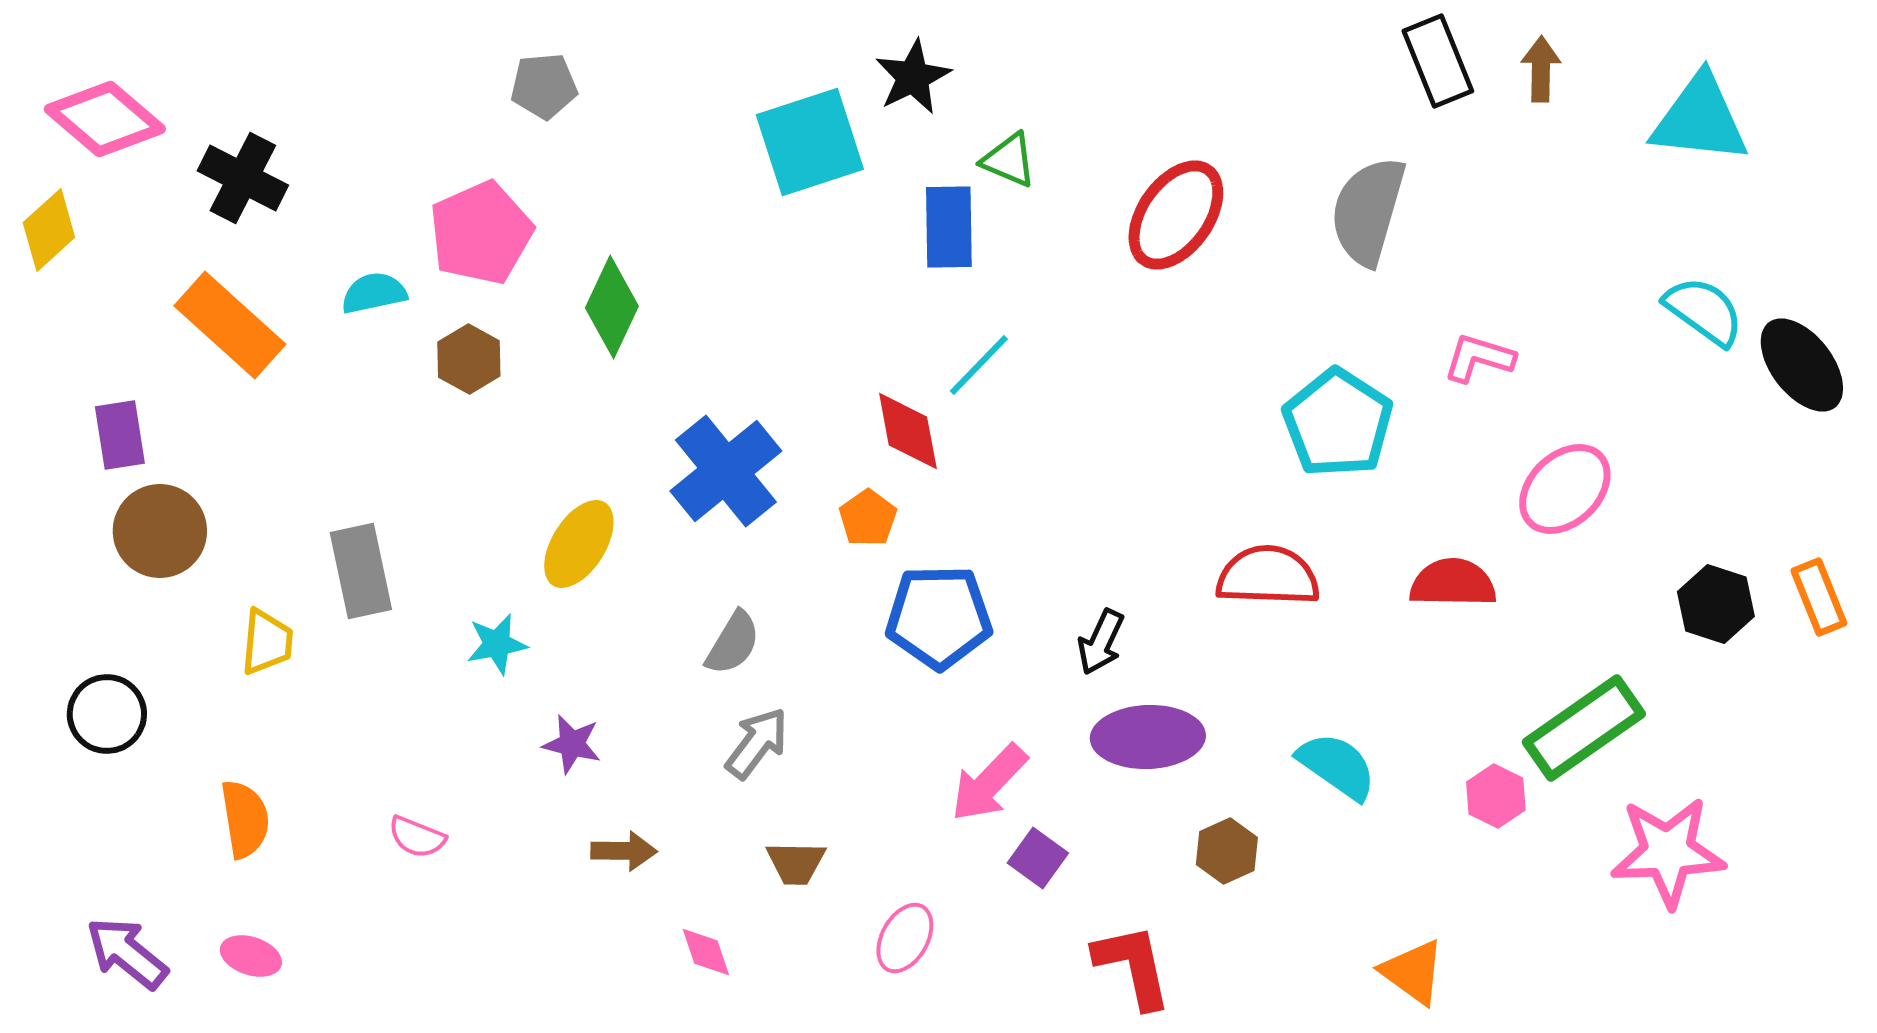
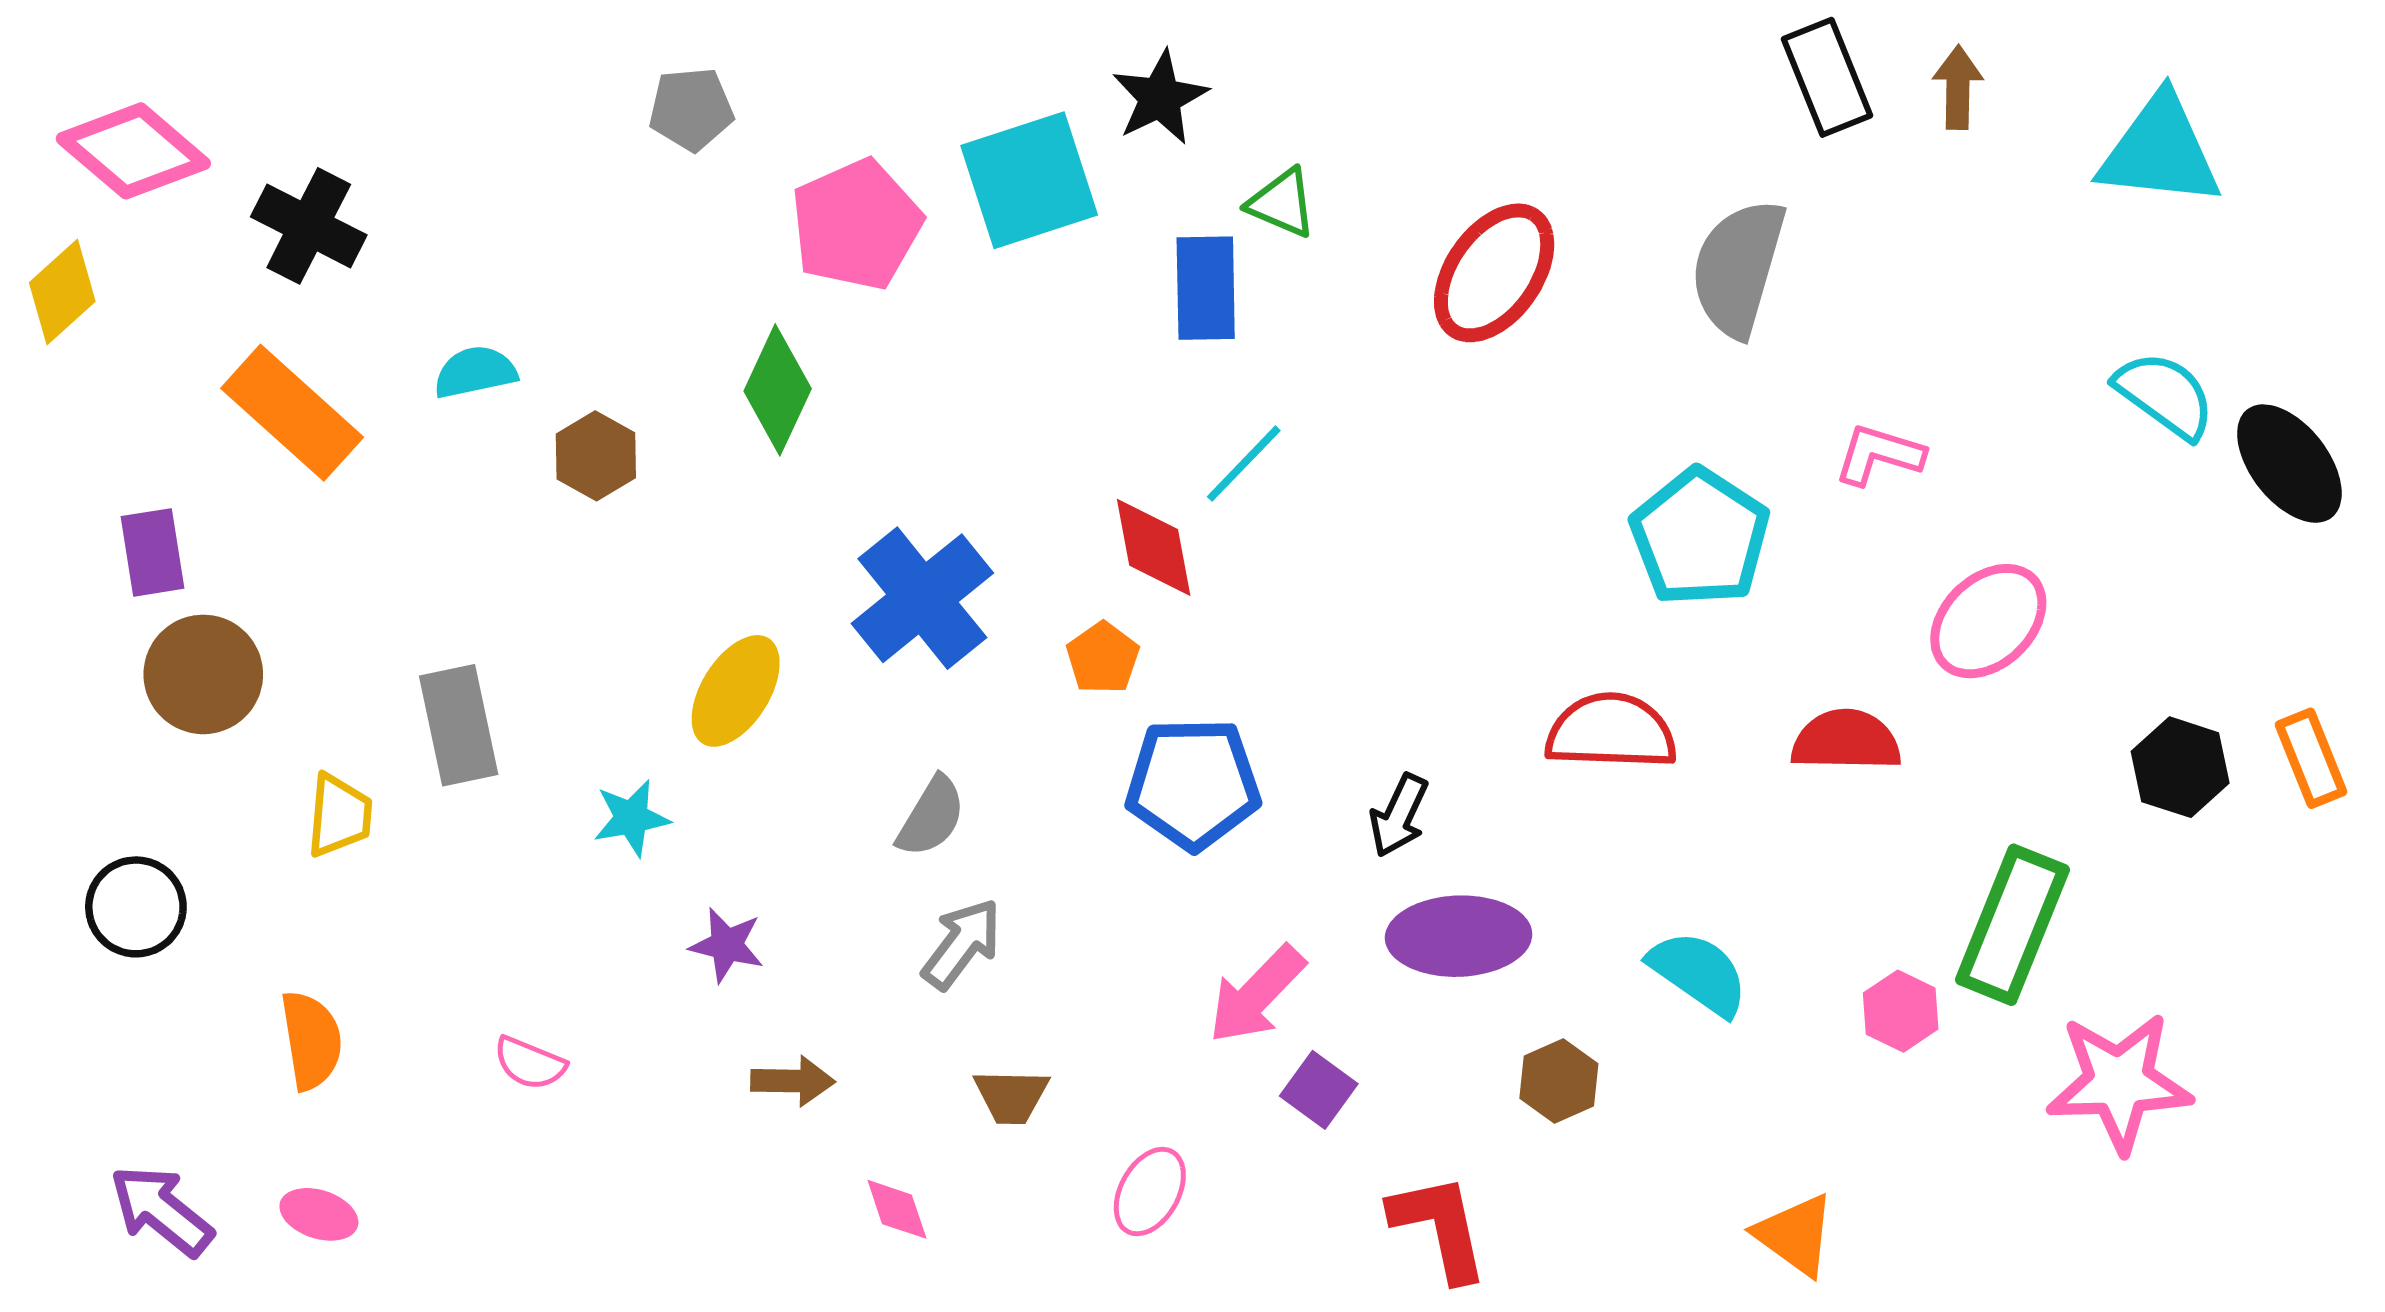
pink pentagon: (481, 233) -> (856, 225), moved
green rectangle: (1584, 728) -> (2012, 925), turned -33

